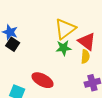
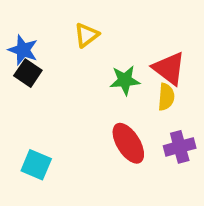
yellow triangle: (65, 29) -> (86, 35), moved, size x0.6
red ellipse: (43, 80) -> (128, 143), moved, turned 30

